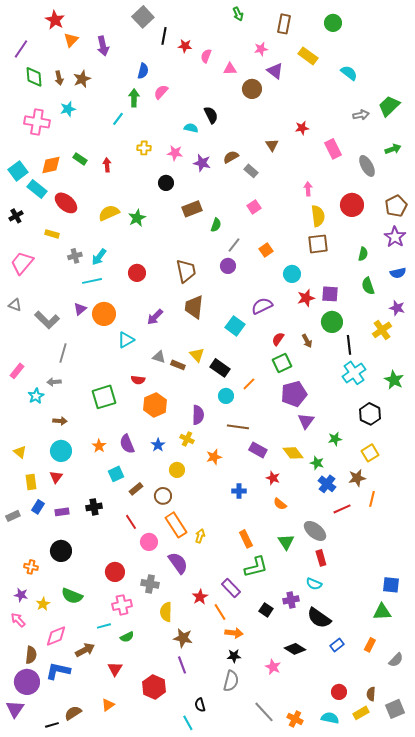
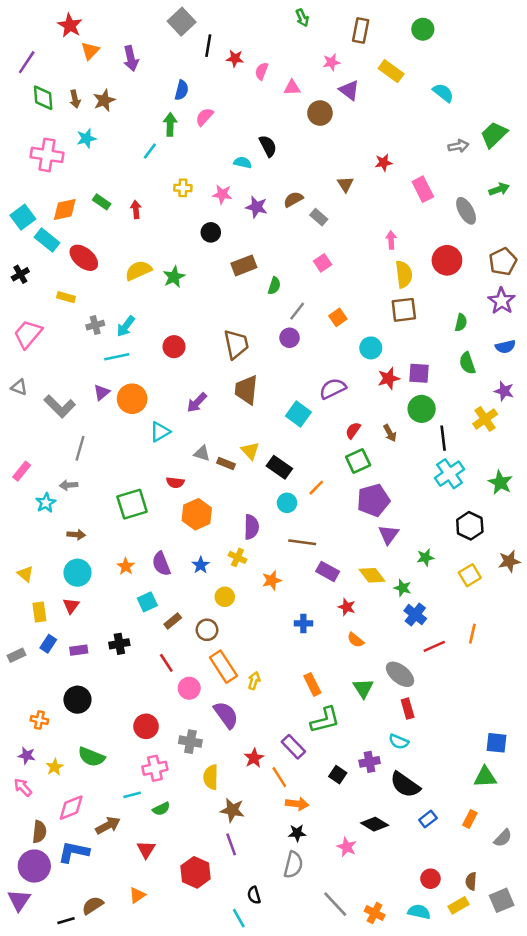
brown star: (357, 478) -> (509, 561), moved

